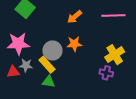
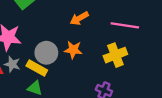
yellow cross: (115, 55) -> (115, 55), moved
yellow rectangle: (47, 65) -> (37, 68), turned -30

